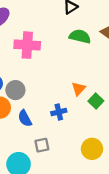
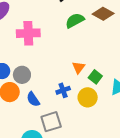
green semicircle: (80, 36) -> (75, 20), turned -36
gray square: (42, 145) -> (51, 122), size x1.5
yellow circle: (92, 149) -> (88, 97), moved

